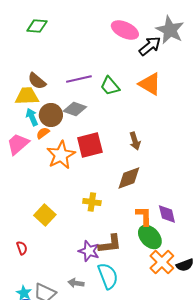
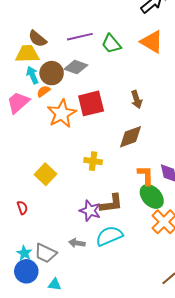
cyan semicircle: (108, 276) -> (109, 236), turned -92

